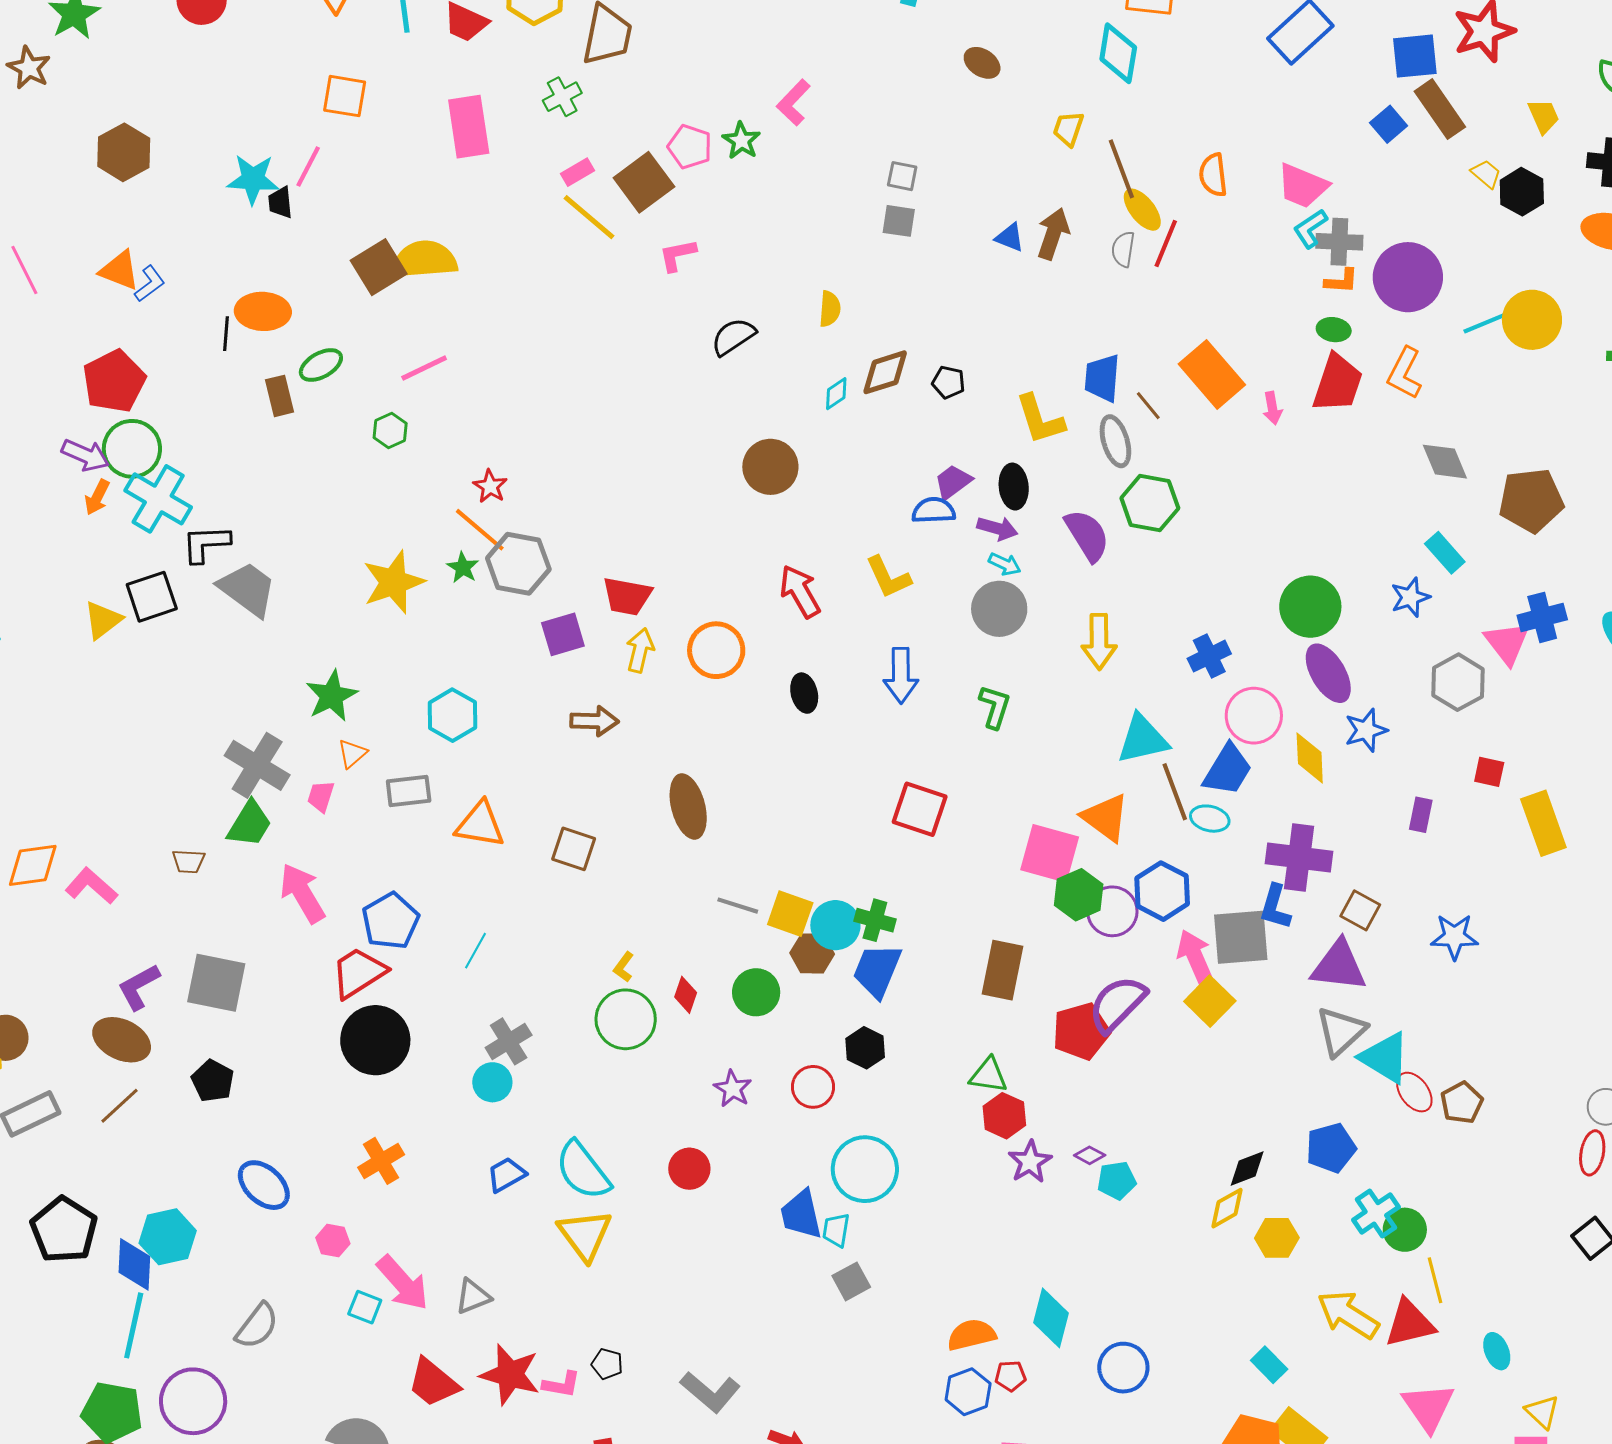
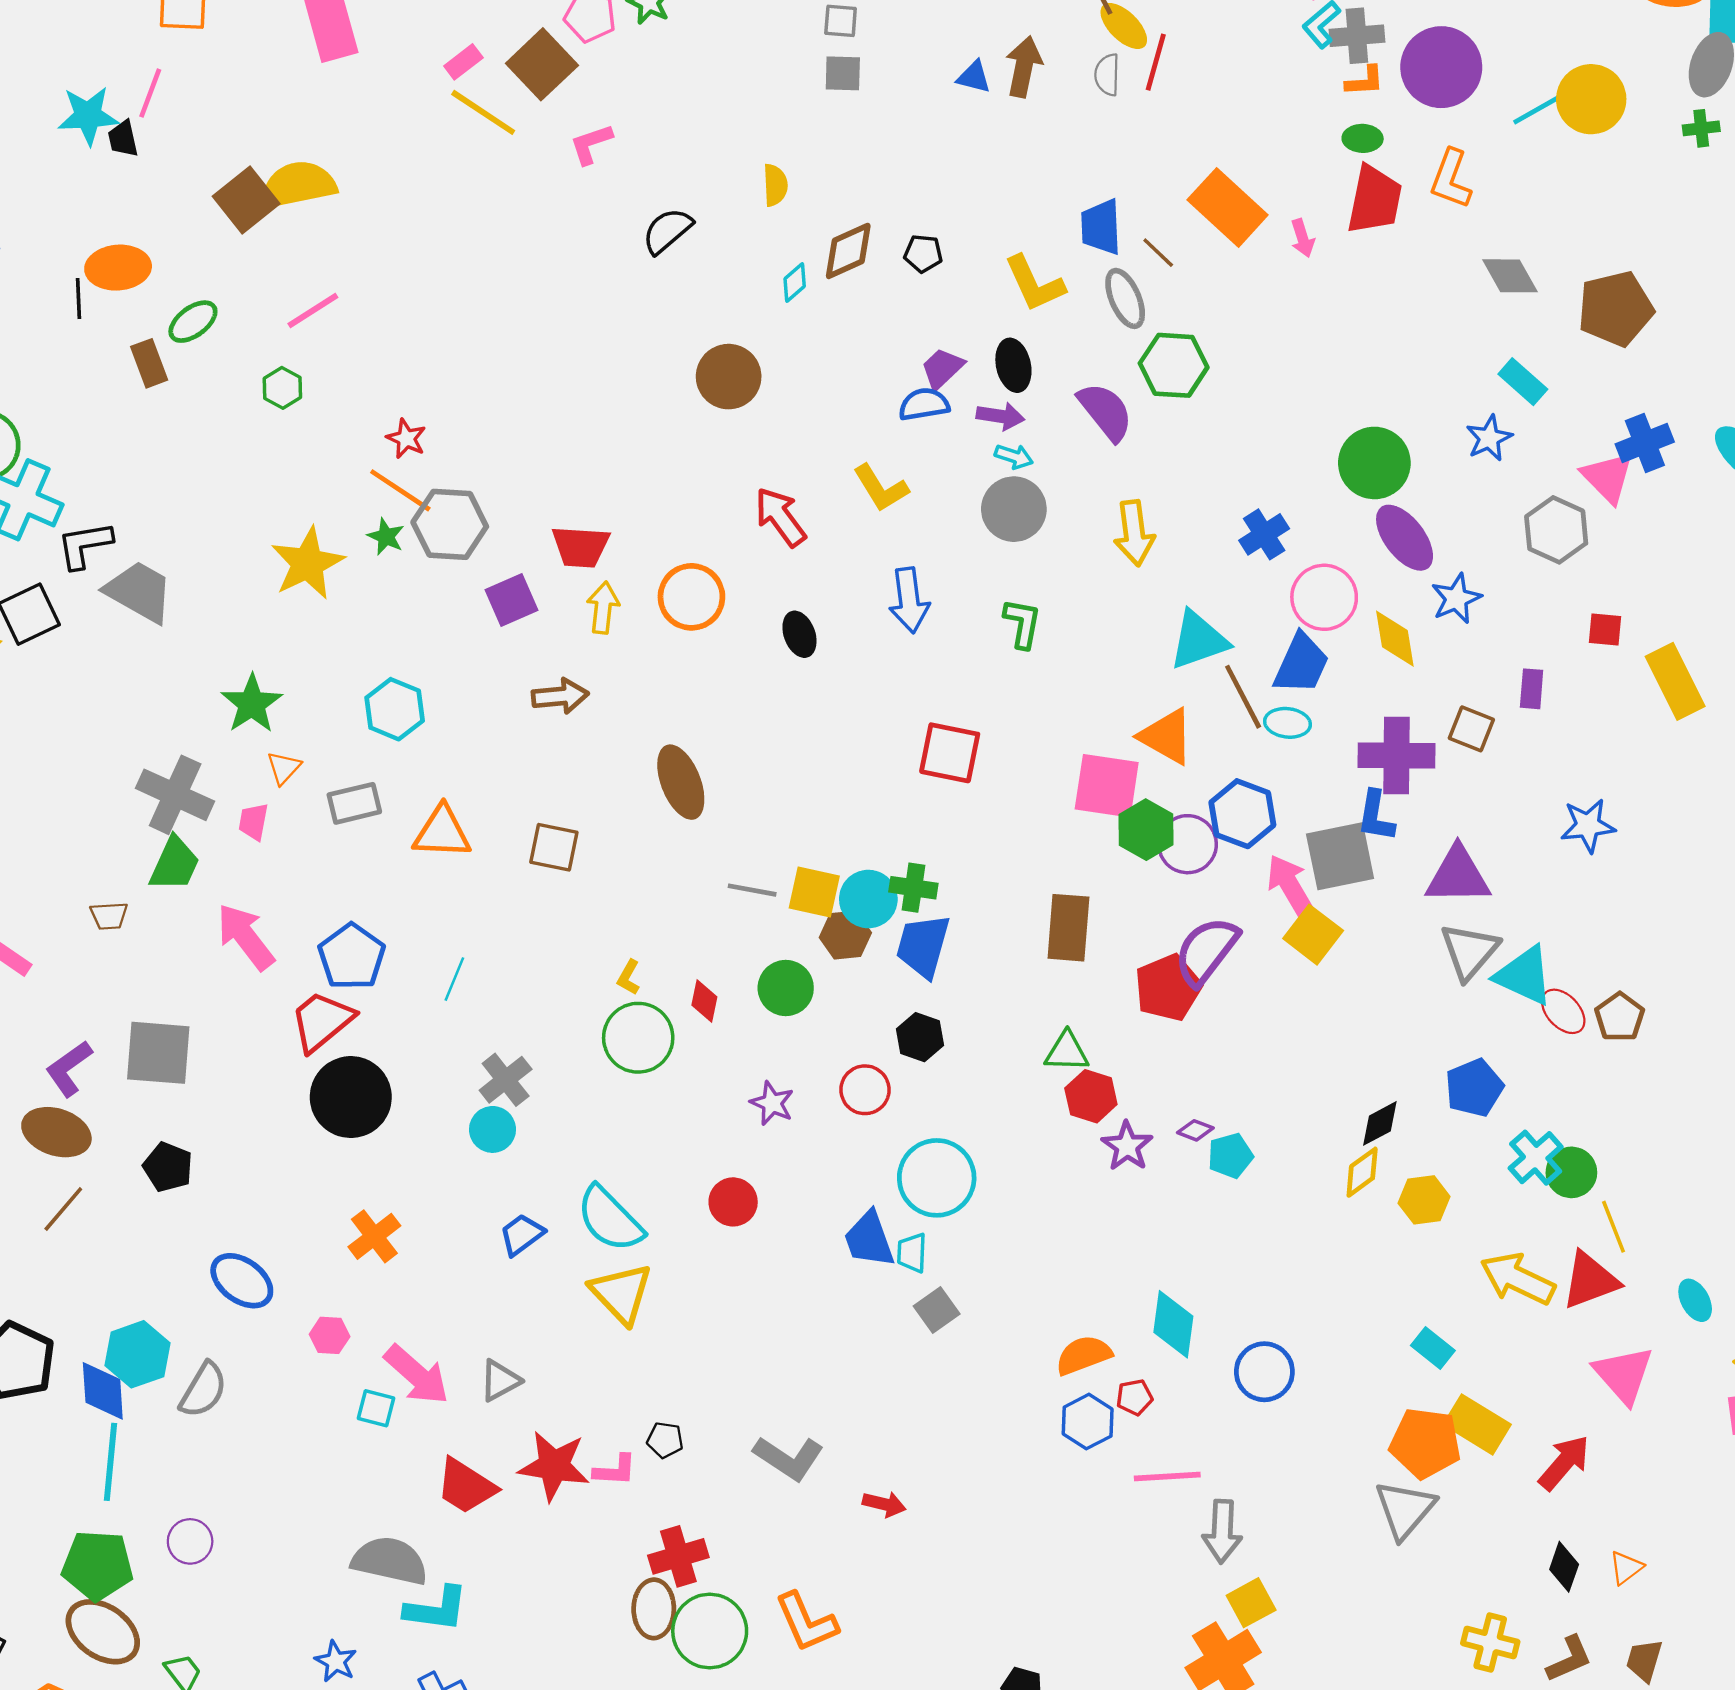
brown square: (1360, 910) -> (1471, 729), moved
gray semicircle: (257, 1326) -> (203, 1390), moved
purple circle: (193, 1401) -> (190, 1541), size x0.6

